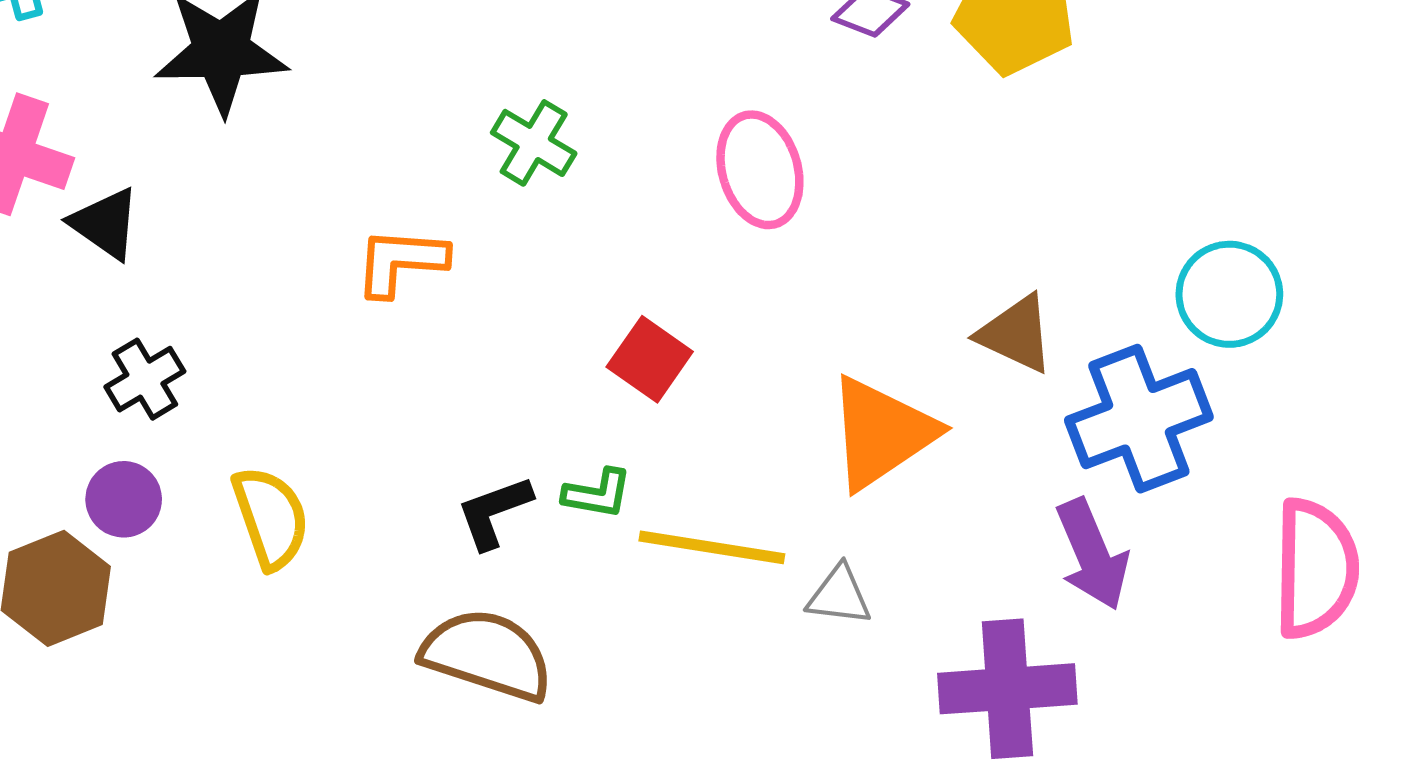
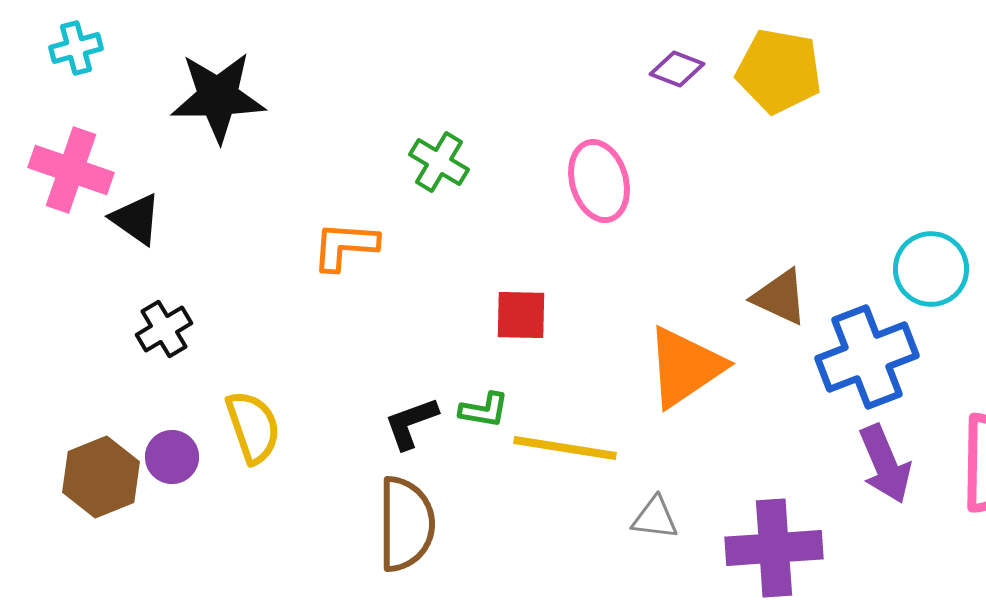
red square: (650, 359) -> (521, 315), turned -34
purple circle: (124, 499) -> (172, 457), moved
purple arrow: (1092, 554) -> (885, 464), moved
gray triangle: (839, 595) -> (655, 518), moved
brown semicircle: (487, 655) -> (406, 524), turned 72

